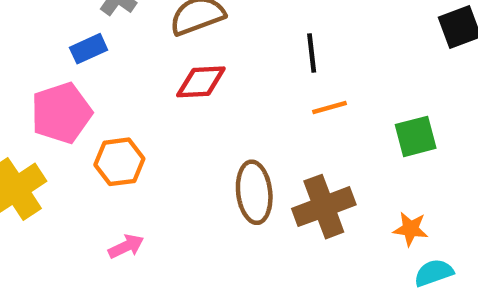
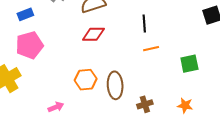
blue rectangle: (89, 49) -> (25, 14), moved
orange hexagon: (119, 162) -> (86, 80), moved
brown cross: (324, 207) -> (145, 104), moved, size x0.6

